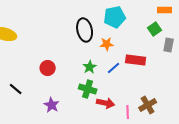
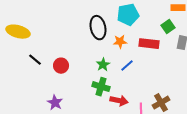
red rectangle: (136, 60) -> (149, 44), moved
black line: (16, 89) -> (35, 60), moved
purple star: (52, 105) -> (55, 103), moved

